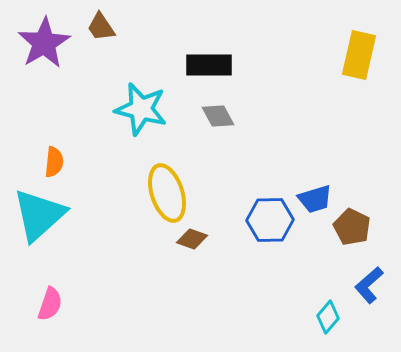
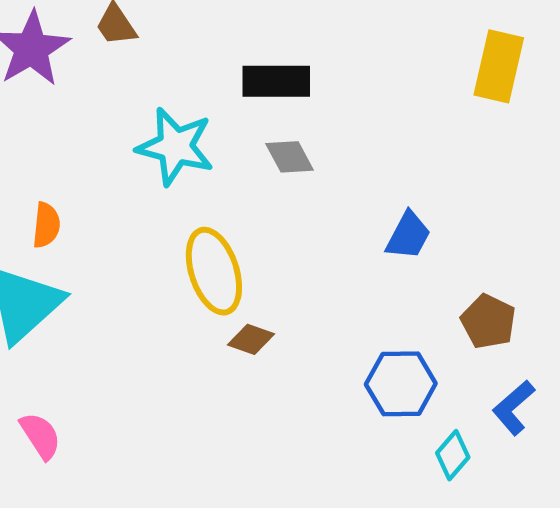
blue trapezoid: (315, 199) -> (408, 236), moved, turned -45
blue hexagon: (270, 220) -> (401, 384), moved
pink semicircle: (50, 304) -> (40, 436), turned -52

